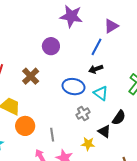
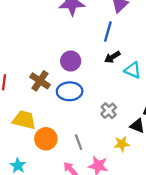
purple circle: (51, 46) -> (71, 61), moved
blue ellipse: (73, 87) -> (70, 91), moved
cyan triangle: (101, 93) -> (133, 70), moved

